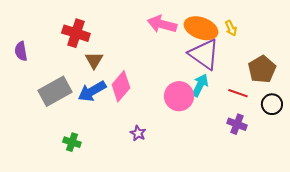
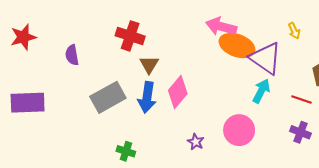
orange ellipse: (201, 28) -> (237, 45), moved
blue arrow: (92, 91) -> (147, 97), turned -52
pink circle: (179, 96) -> (239, 130), moved

